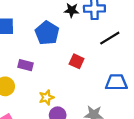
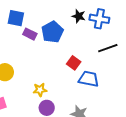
purple rectangle: (25, 65) -> (30, 34), moved
blue trapezoid: (116, 82) -> (89, 79), moved

